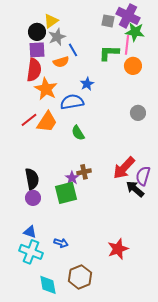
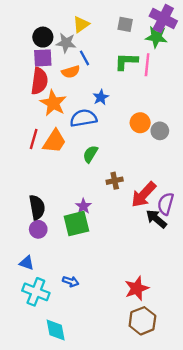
purple cross: (128, 16) -> (163, 19), moved
yellow triangle: (51, 21) -> (81, 24), moved
gray star: (57, 37) -> (66, 43), turned 30
pink line: (127, 45) -> (147, 65), moved
orange circle: (133, 66) -> (140, 123), moved
red line: (29, 120) -> (34, 139), turned -36
green semicircle: (78, 133) -> (90, 154), turned 63
brown cross: (84, 172) -> (115, 181), moved
blue triangle: (30, 232) -> (27, 263), moved
brown hexagon: (80, 277) -> (142, 321), moved

